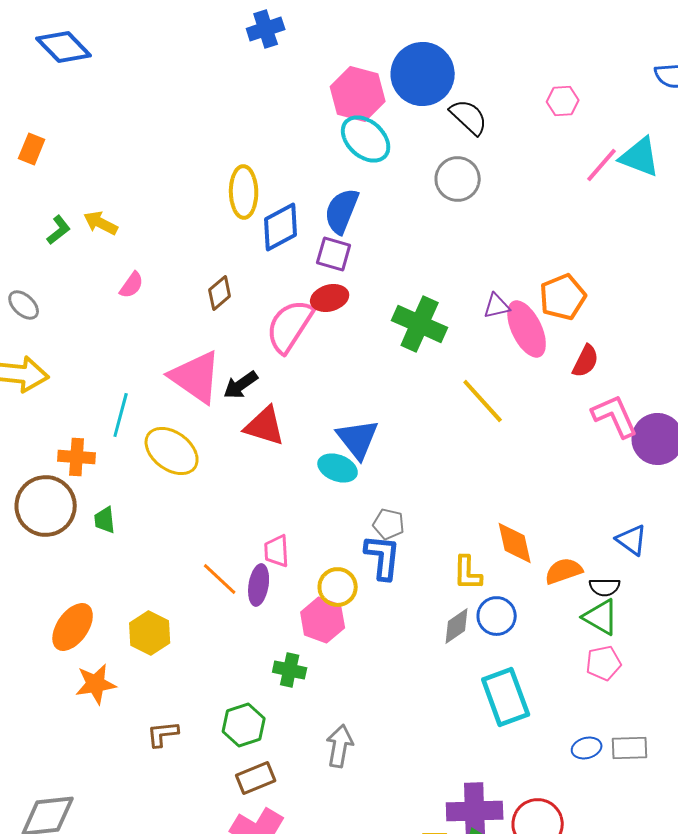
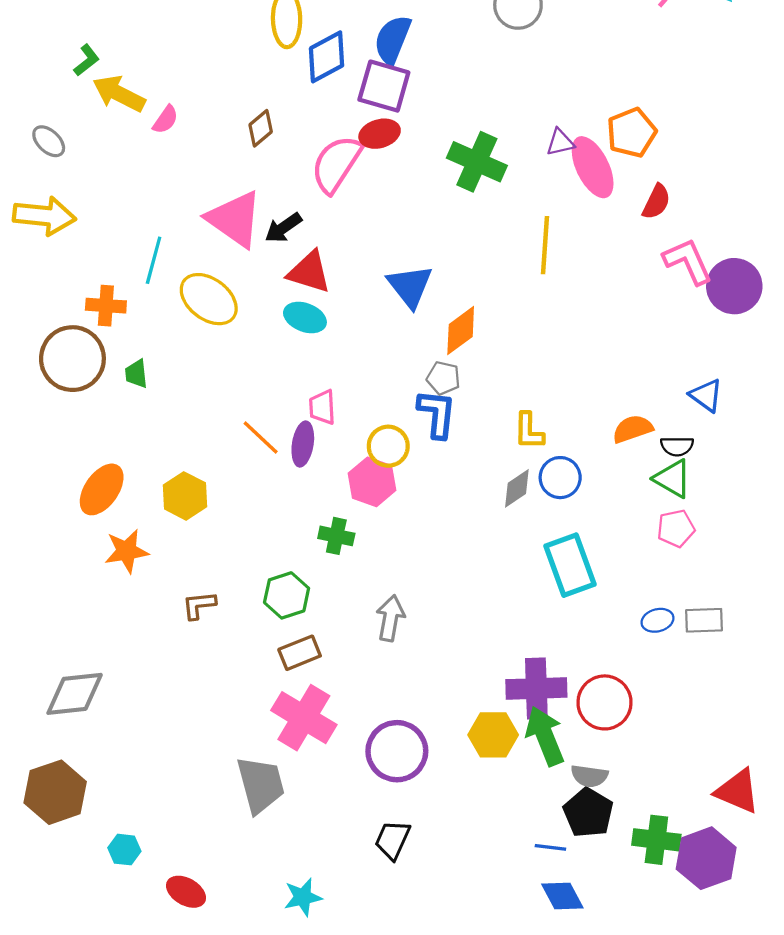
yellow arrow: (101, 223) -> (119, 94), moved, size x1.4
purple square: (334, 254) -> (384, 86), size x1.4
yellow line: (483, 401) -> (545, 245), turned 46
cyan ellipse: (338, 468) -> (305, 317), moved
orange diamond: (515, 543) -> (461, 330), moved, turned 66

